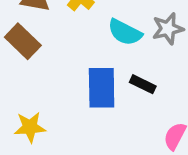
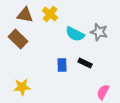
gray star: (168, 29) -> (99, 32), turned 30
blue rectangle: (102, 88) -> (62, 65), size x0.6

